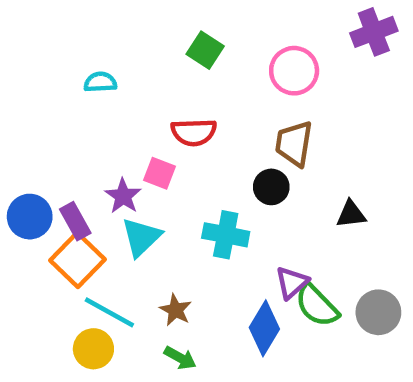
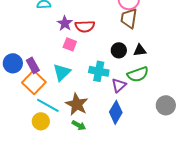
brown trapezoid: (294, 144) -> (129, 18), moved
purple star: (123, 196) -> (65, 23), moved
black triangle: (351, 214) -> (140, 50), moved
purple triangle: (292, 283) -> (119, 85), moved
green semicircle: (317, 305) -> (138, 74), moved, turned -65
brown star: (176, 310) -> (77, 104), size x1.6

